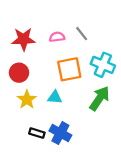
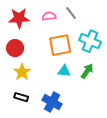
cyan triangle: (55, 97) -> (64, 71), moved
green arrow: (100, 98) -> (87, 71), size x0.7
black rectangle: (37, 133) -> (21, 97), moved

